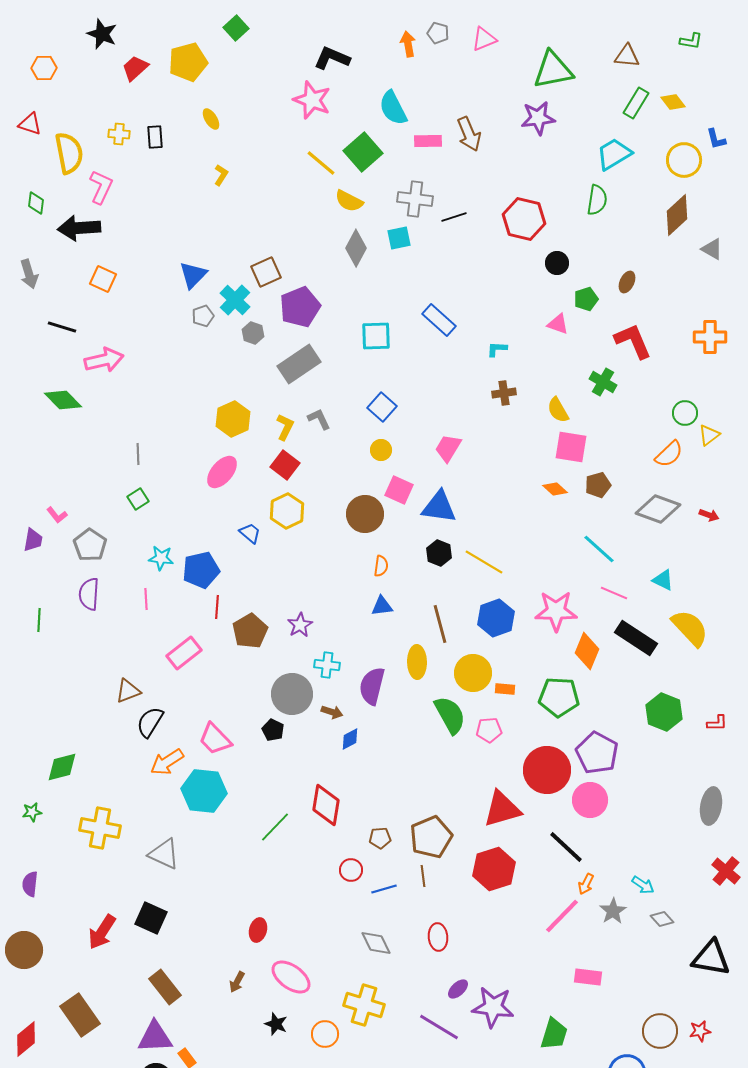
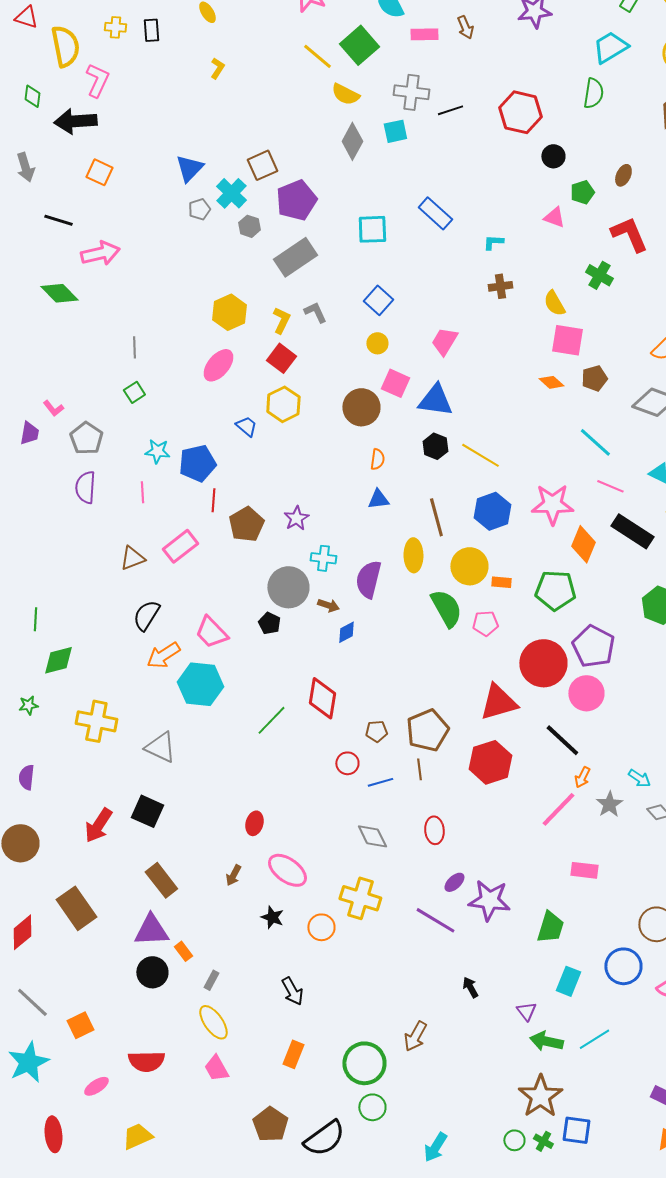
brown arrow: (469, 134) -> (465, 27), size x0.7
green line: (39, 620) -> (35, 619), moved
brown triangle: (128, 691) -> (132, 558), moved

